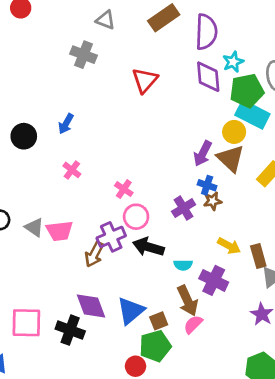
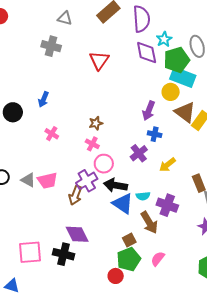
brown triangle: (231, 158) -> (185, 112), moved
brown star: (213, 201) -> (96, 123), moved
yellow arrow: (229, 246) -> (167, 165), moved, turned 120
blue triangle: (131, 311) -> (123, 204), moved, turned -40
pink semicircle: (193, 324) -> (158, 259), moved

